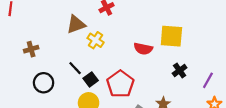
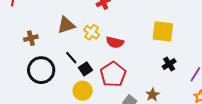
brown triangle: (76, 24) -> (66, 25), moved
red semicircle: (143, 49) -> (115, 42), moved
black circle: (44, 83) -> (41, 70), size x1.4

